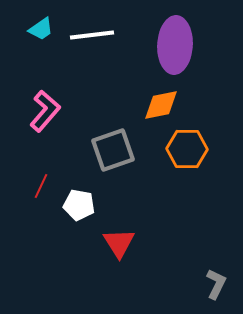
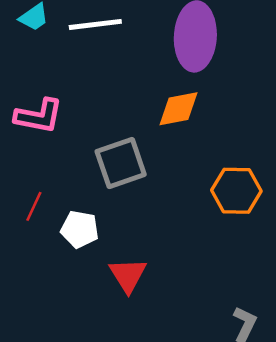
pink L-shape: (45, 111) -> (39, 116), turned 60
orange hexagon: (187, 149) -> (236, 191), moved

